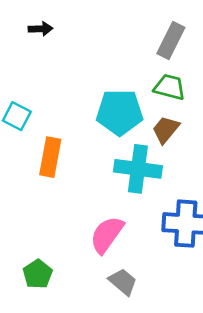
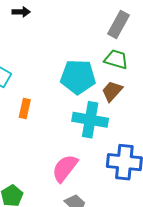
orange rectangle: (50, 157) -> (25, 108), size x0.7

